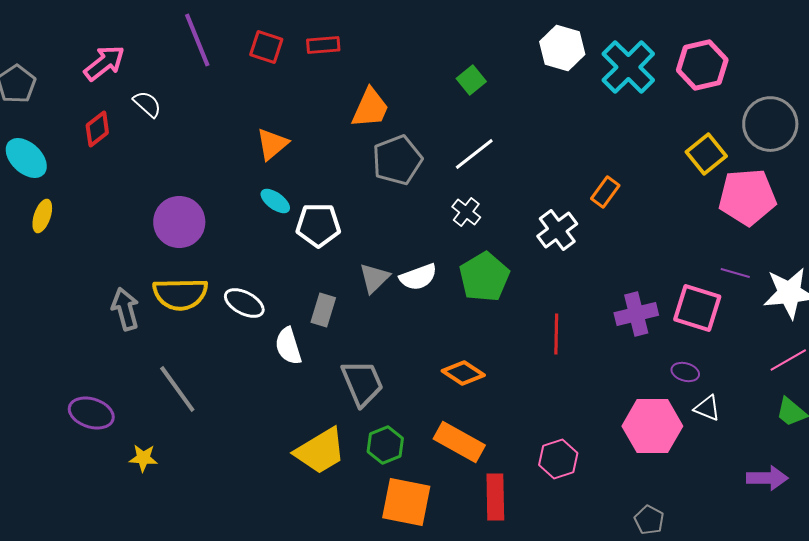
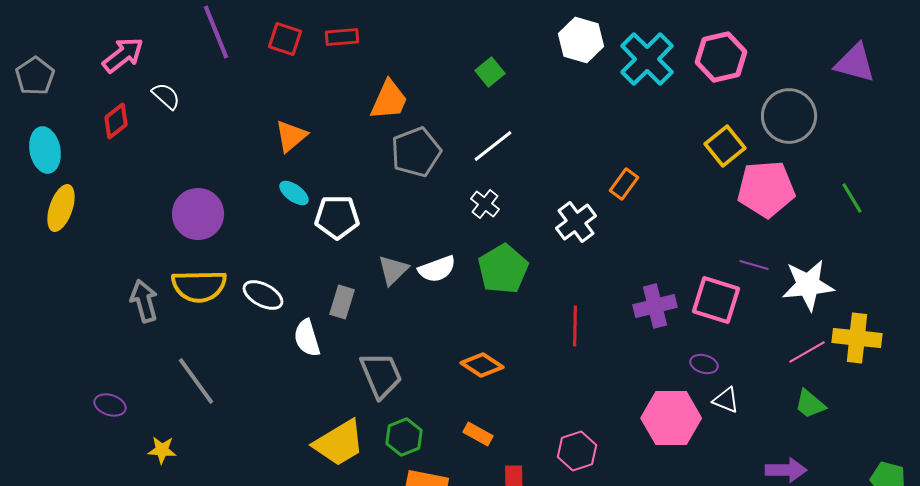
cyan ellipse: (26, 158) -> (45, 150), turned 36
yellow ellipse: (42, 216) -> (61, 208), size x1.4
purple ellipse: (91, 413) -> (110, 405), size x0.7
orange rectangle: (459, 442) -> (478, 434), size x0.6

